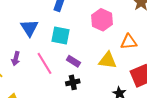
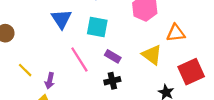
purple arrow: (16, 59) -> (50, 81), moved
yellow triangle: (108, 60) -> (152, 55), turned 30

